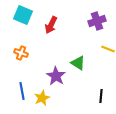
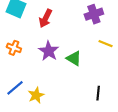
purple star: (56, 76) -> (49, 51), moved
blue line: (22, 91) -> (15, 88), turned 60

